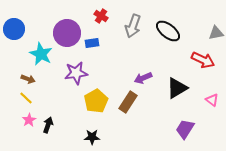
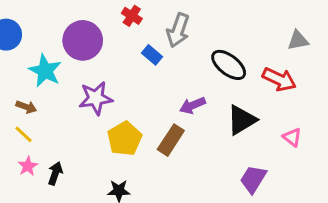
black ellipse: (168, 31) -> (229, 65), moved
blue rectangle: (92, 43) -> (152, 55), moved, turned 48

